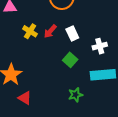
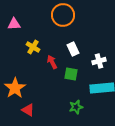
red arrow: (50, 31) -> (52, 62), moved, turned 112
green square: (70, 60) -> (71, 74), turned -32

